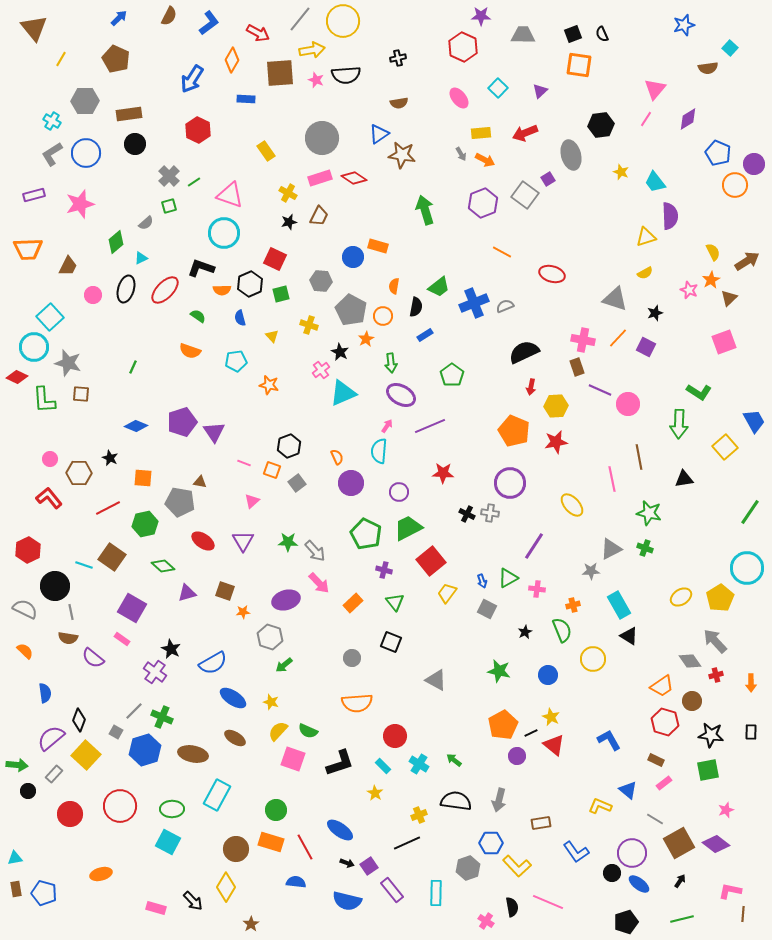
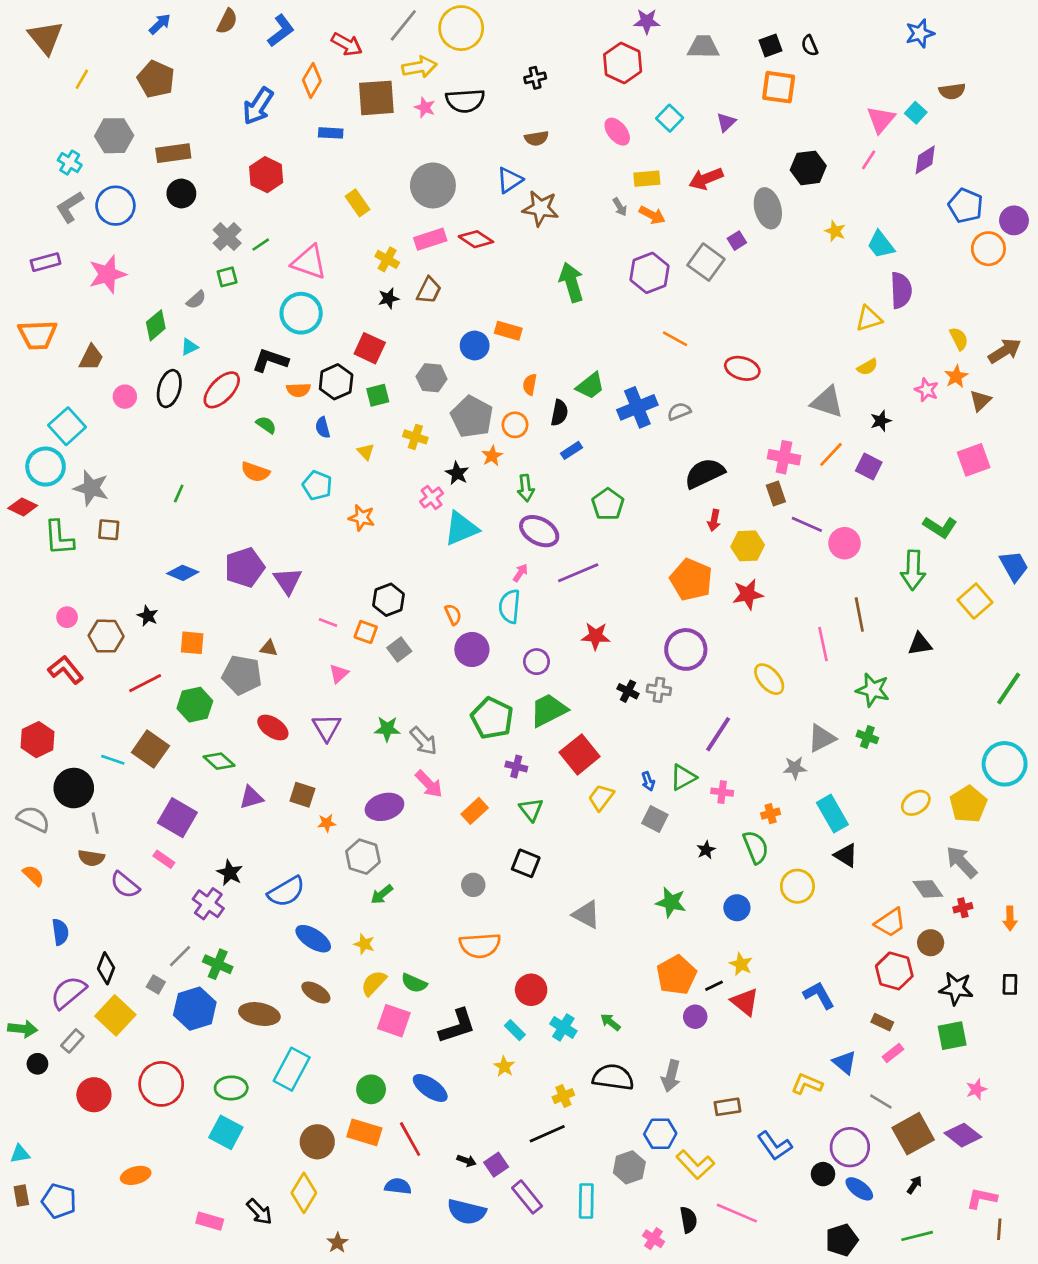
cyan square: (730, 48) -> (916, 113), moved
cyan pentagon: (236, 361) -> (317, 485), turned 30
blue ellipse: (340, 830) -> (430, 1088), moved

